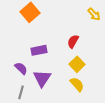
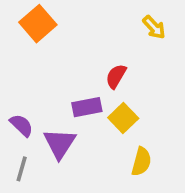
purple rectangle: (39, 50) -> (87, 107), moved
yellow semicircle: (77, 84) -> (141, 162), moved, turned 56

